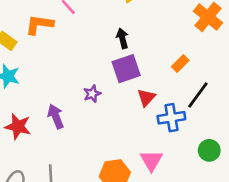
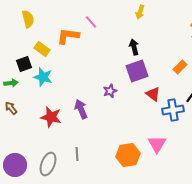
red triangle: (146, 98) -> (153, 94), turned -35

